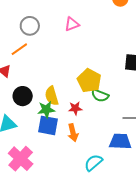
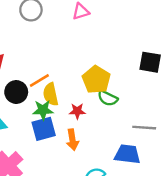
orange line: (19, 49) -> (39, 80), moved
blue square: (48, 125) -> (44, 129), turned -30

